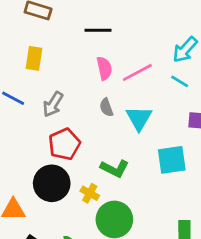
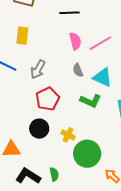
cyan triangle: (139, 118) -> (103, 77), turned -35
green L-shape: (115, 168) -> (91, 101), moved
black circle: (52, 183) -> (39, 129), size x0.7

